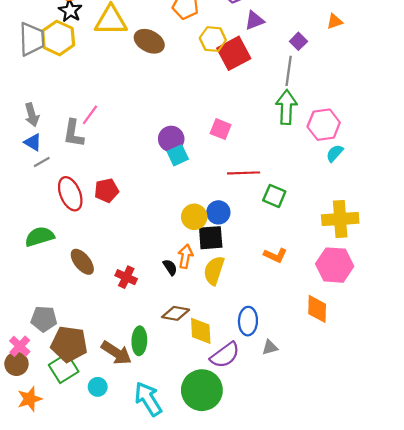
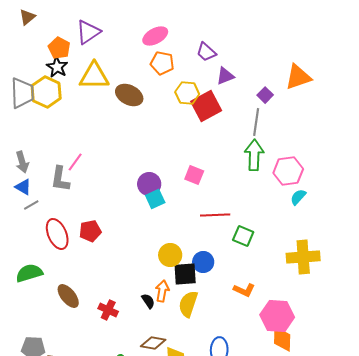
orange triangle: (335, 22) -> (298, 77), size x1.8
blue circle: (218, 212) -> (203, 262), moved
pink hexagon: (335, 265) -> (277, 316), moved

